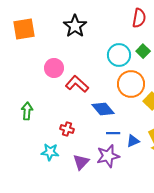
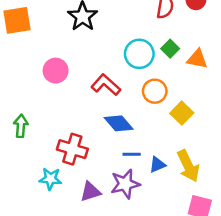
red L-shape: (77, 84) -> (106, 85), moved
orange circle: (131, 84) -> (155, 91), size x0.7
red cross: (67, 129) -> (72, 149), size x1.6
purple triangle: (81, 162) -> (90, 192), turned 30

